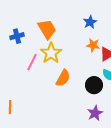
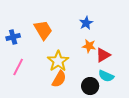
yellow star: (51, 53) -> (58, 61), moved
pink line: (32, 62) -> (18, 67), moved

